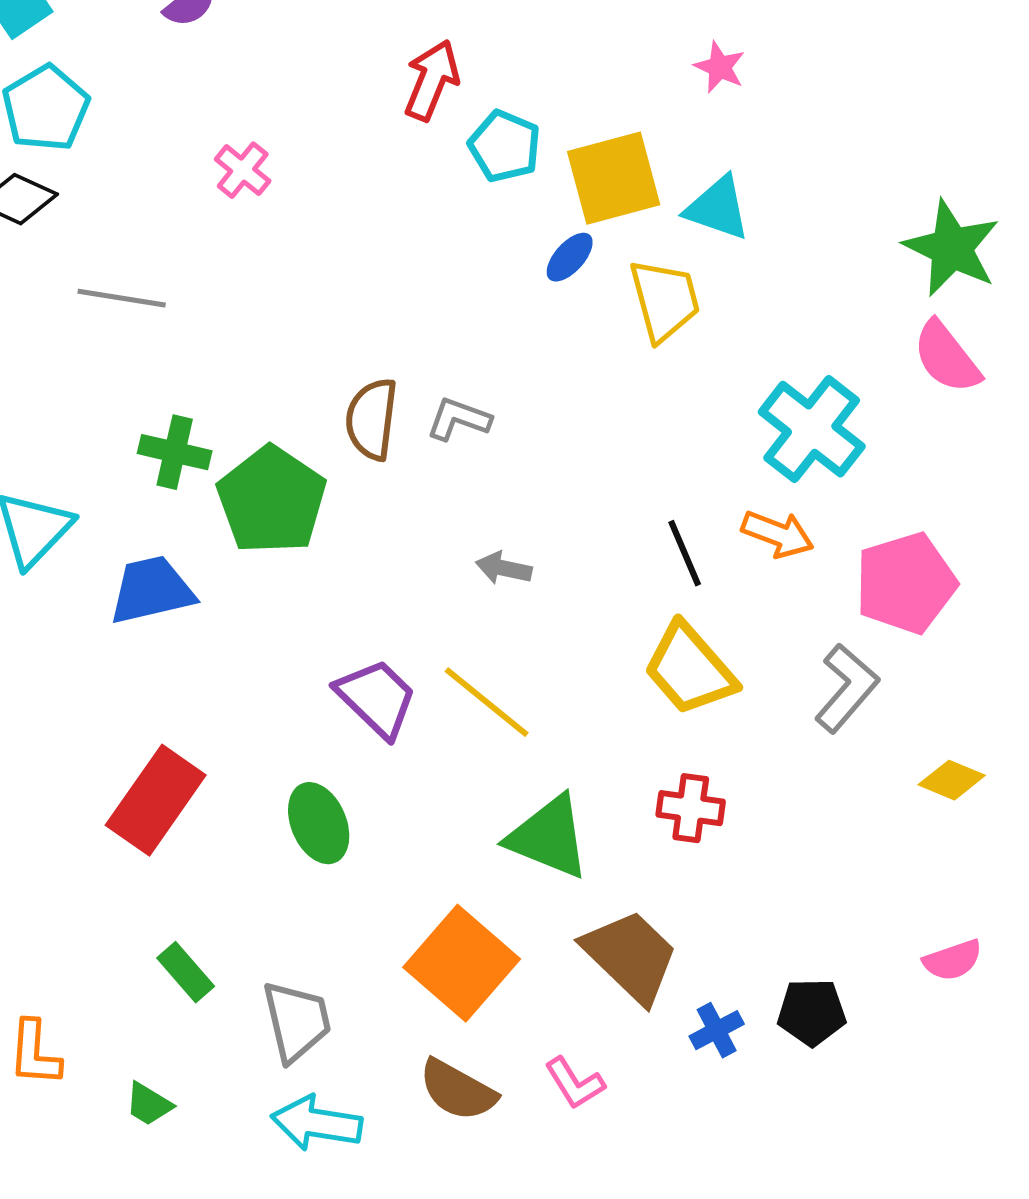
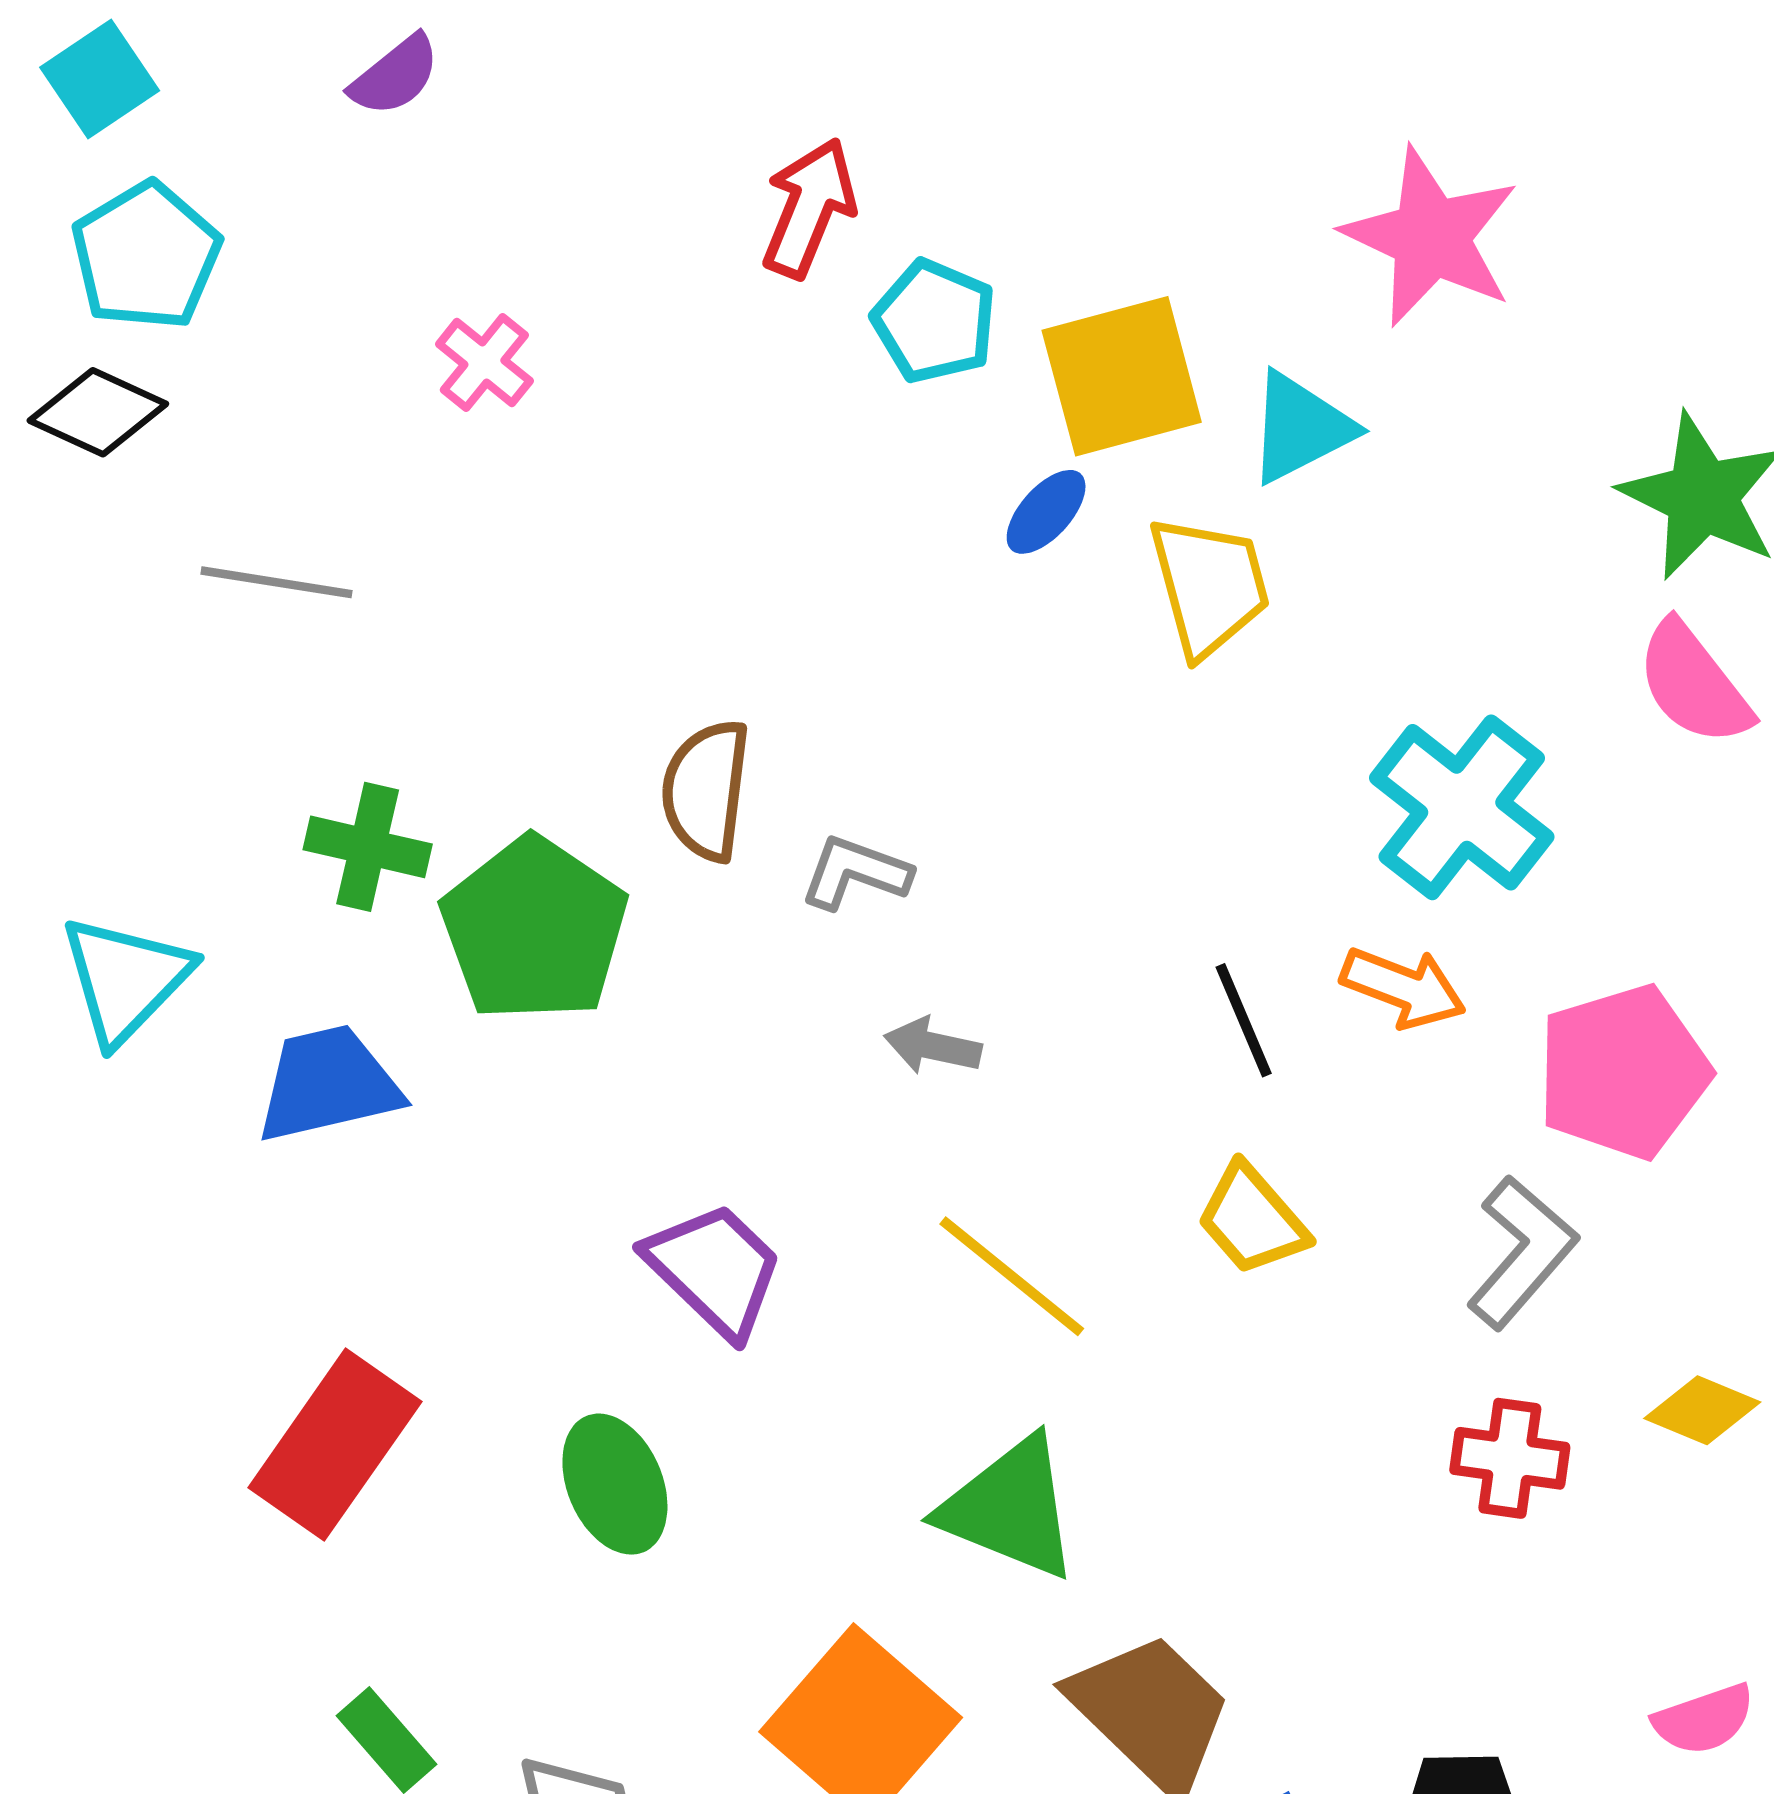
pink star: (720, 67) -> (1431, 237), moved, size x2.0
cyan triangle: (718, 208) -> (1300, 428), turned -46
gray L-shape: (459, 419) -> (855, 873), moved
yellow trapezoid: (690, 669) -> (1252, 1220), size x0.7
yellow line: (487, 702) -> (1012, 1276), moved
red cross: (691, 808) -> (1510, 1458), moved

